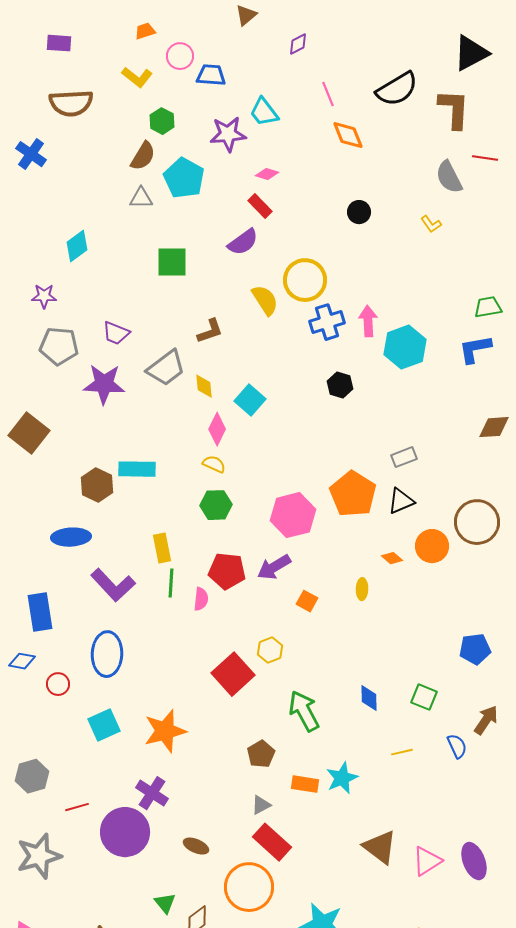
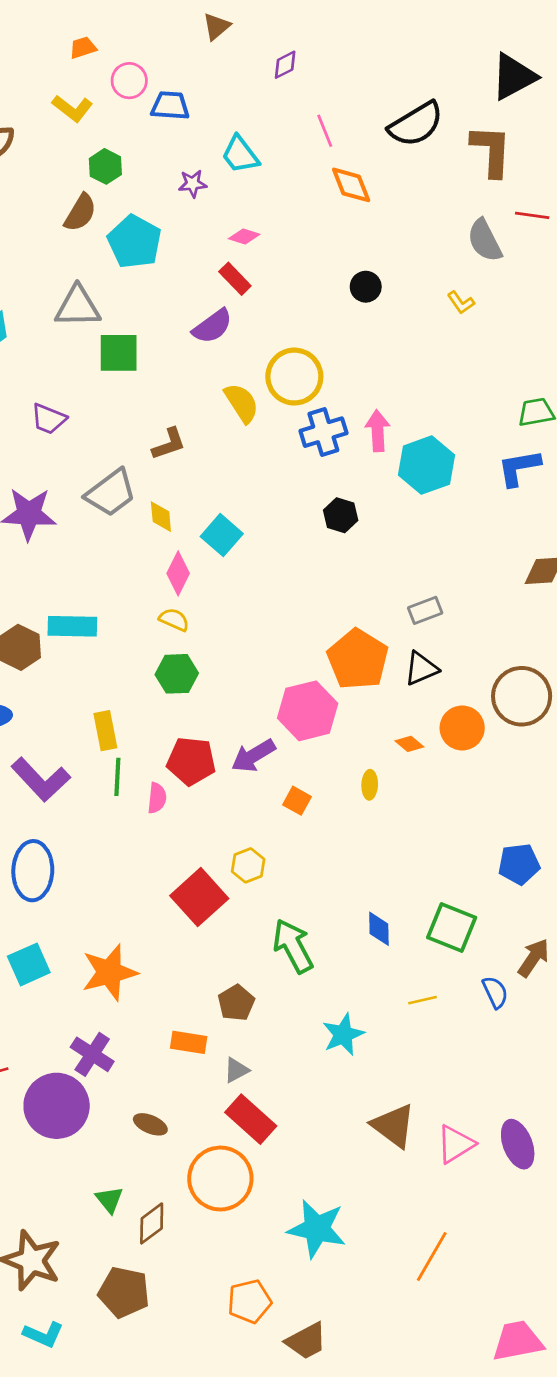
purple star: (228, 134) -> (193, 184), size x0.6
gray triangle: (141, 198) -> (78, 307), moved, size x1.5
purple trapezoid: (116, 333) -> (49, 419), moved
pink hexagon: (293, 515) -> (308, 711), moved
green square: (424, 697) -> (452, 927), size x1.4
orange rectangle: (305, 784) -> (189, 1042), moved

